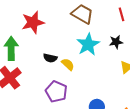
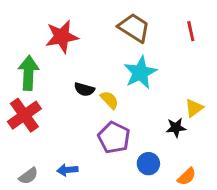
black star: (116, 42) -> (176, 128), moved
purple pentagon: (56, 92) -> (114, 137), moved

